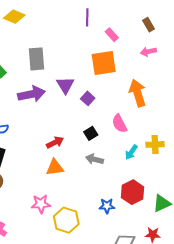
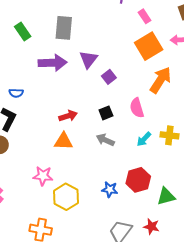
orange square: (104, 63) -> (149, 46), moved, turned -32
orange arrow: (138, 93) -> (161, 80), turned 40

